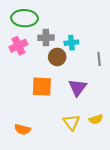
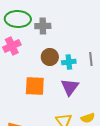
gray cross: (46, 38) -> (43, 26), moved
cyan cross: (71, 43) -> (69, 62), moved

